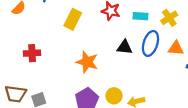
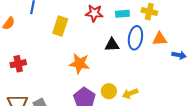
yellow cross: (169, 18) -> (149, 12), turned -35
red cross: (32, 53) -> (18, 64), moved

